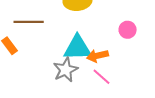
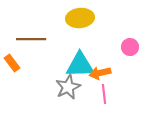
pink line: (102, 77) -> (104, 94), turned 42

